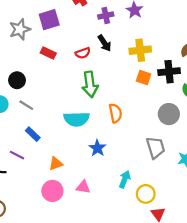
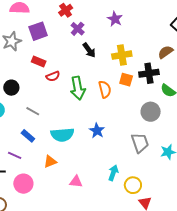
purple cross: (106, 16) -> (78, 29), moved, turned -32
red semicircle: (83, 53) -> (53, 76), moved
gray line: (26, 105) -> (33, 111), moved
orange semicircle: (115, 113) -> (105, 89), moved
cyan semicircle: (77, 119) -> (62, 135), moved
blue star: (97, 148) -> (97, 131), moved
pink circle: (52, 191) -> (23, 184), moved

